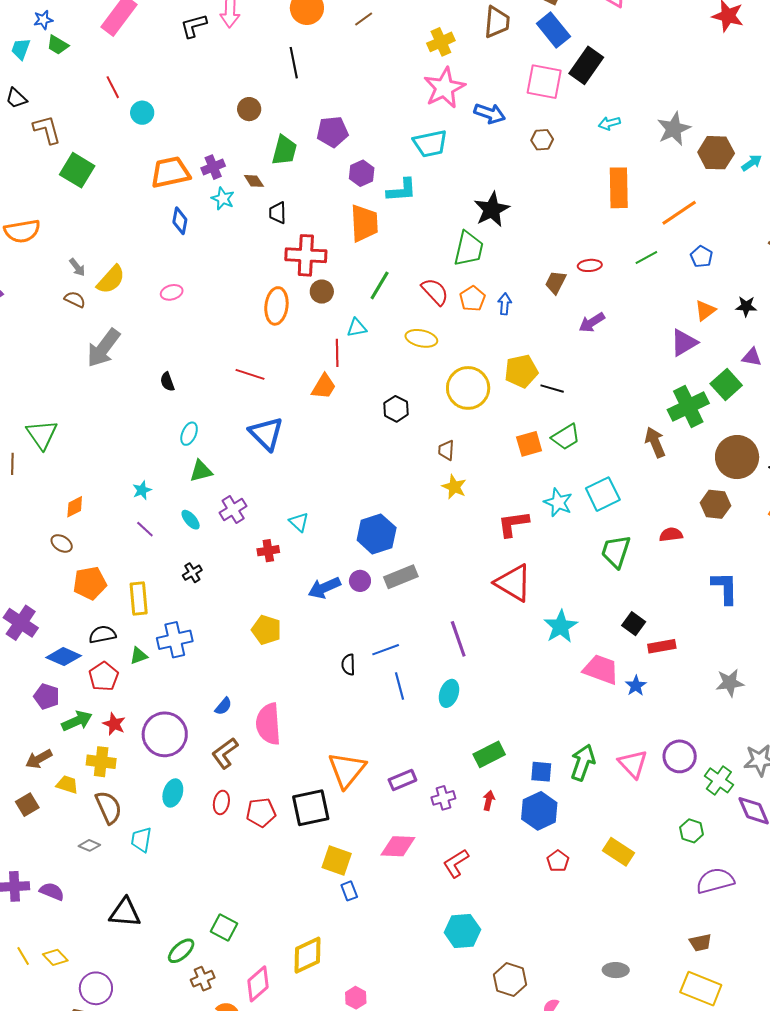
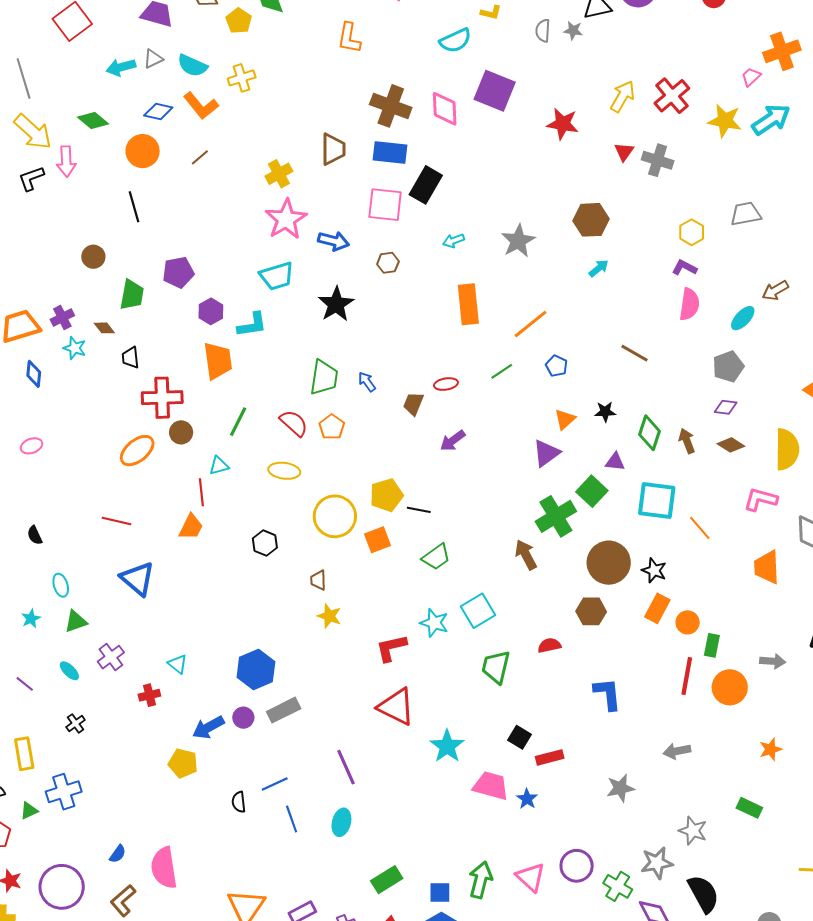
blue rectangle: (553, 30) -> (390, 152), turned -40
brown hexagon: (716, 153) -> (591, 220), moved
black star: (492, 210) -> (336, 304), moved
blue arrow: (505, 304) -> (367, 382), moved, turned -35
orange ellipse: (276, 306) -> (137, 451), turned 48
cyan ellipse: (189, 434) -> (61, 585), turned -35
orange square: (529, 444) -> (377, 540), moved
cyan star: (142, 490) -> (31, 619), moved
yellow pentagon: (266, 630) -> (183, 763), moved

